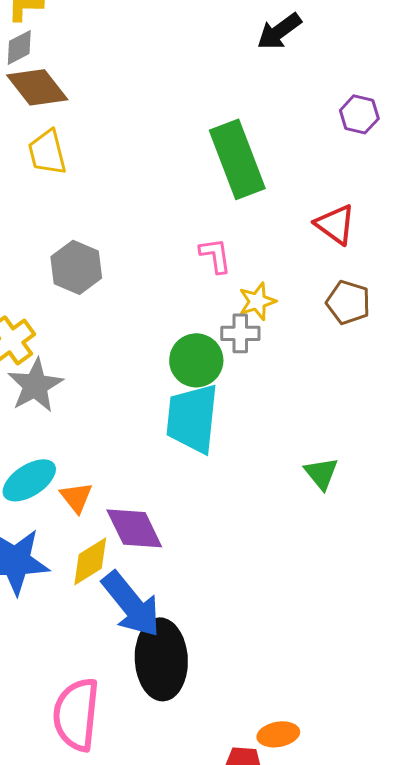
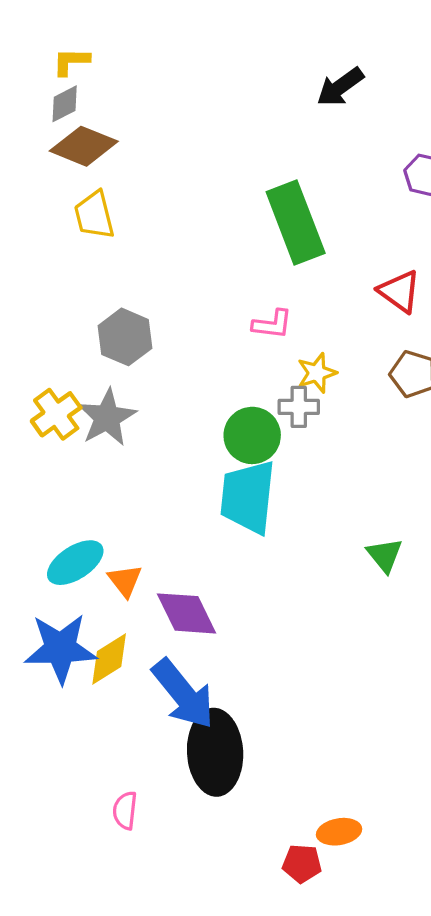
brown diamond: (37, 87) -> (84, 146), turned -30
pink L-shape: (215, 255) -> (272, 324), turned 105
gray star: (35, 385) -> (107, 417), moved
yellow diamond: (90, 561) -> (109, 659), moved
pink semicircle: (76, 714) -> (125, 811), size x0.5

